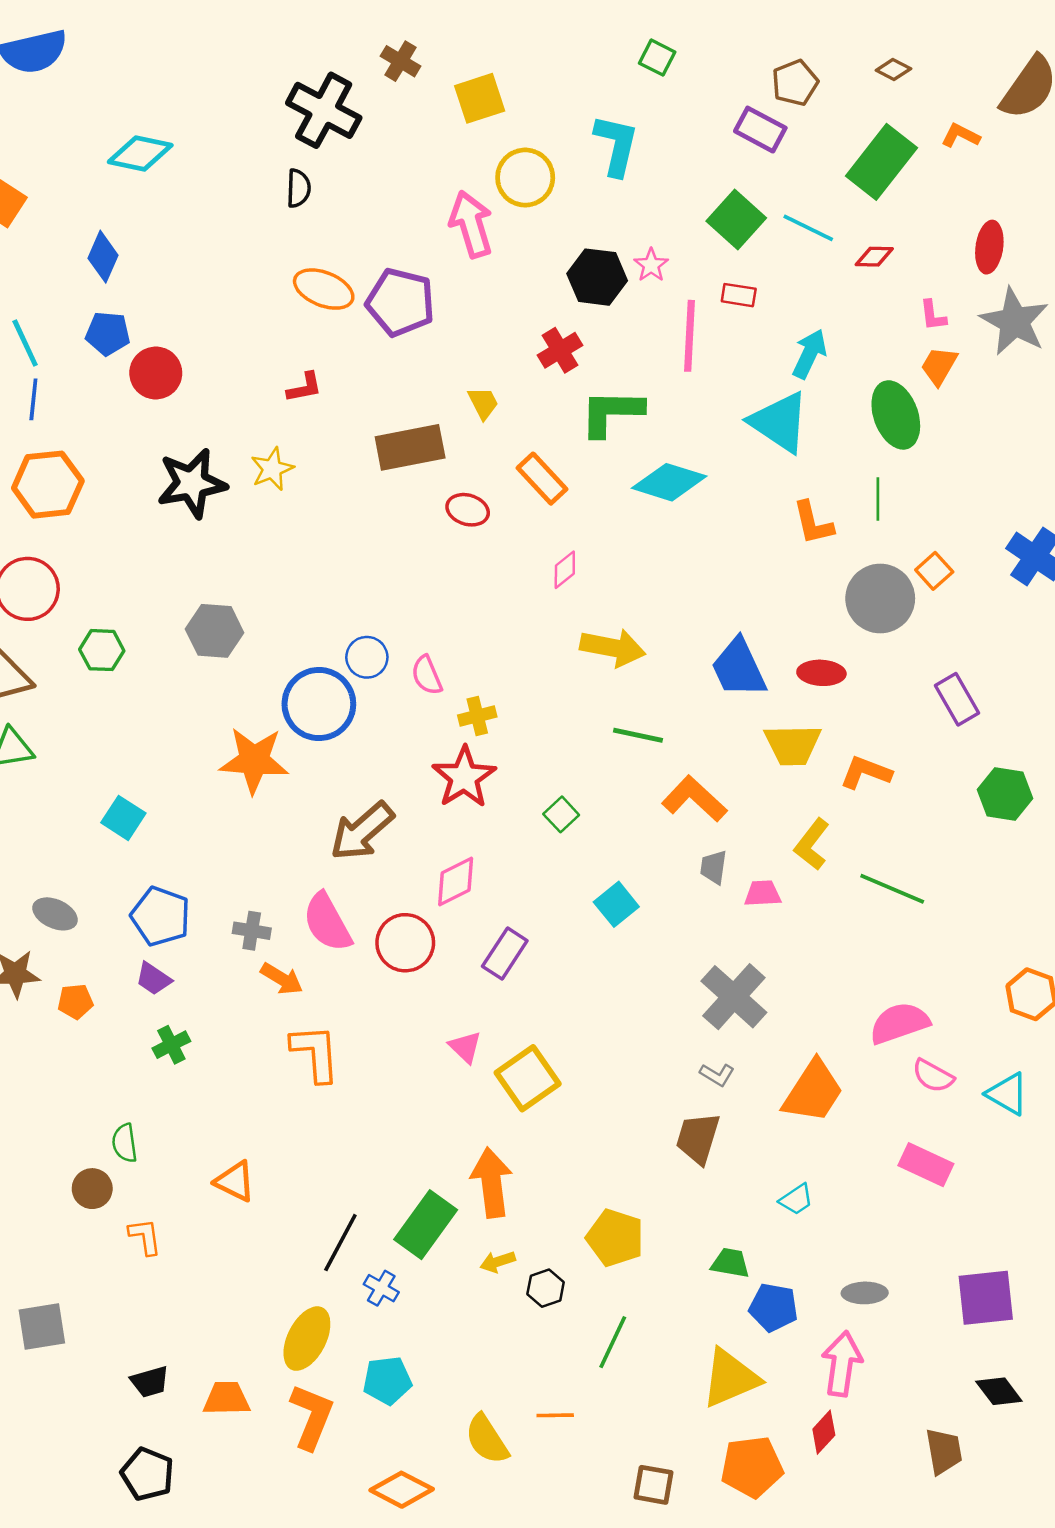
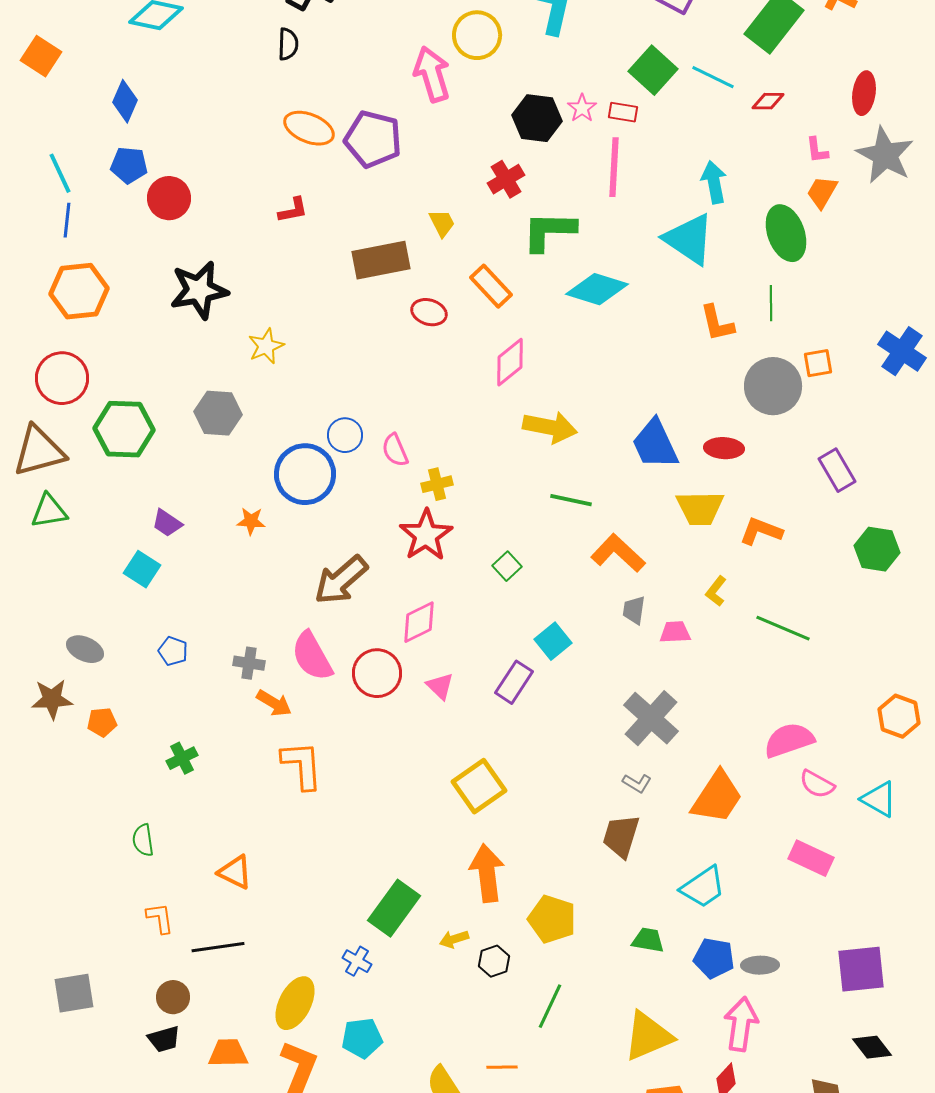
red rectangle: (739, 295) -> (623, 112), moved
cyan arrow: (809, 354) -> (714, 182), turned -36
yellow star: (272, 469) -> (266, 346), moved
pink diamond: (565, 570) -> (510, 362), size x1.5
orange square: (934, 571) -> (818, 363), turned 32
green hexagon: (102, 650) -> (124, 429), size x1.6
orange star: (254, 760) -> (251, 521), size x0.5
yellow L-shape: (812, 844) -> (716, 591), size x0.7
blue pentagon: (161, 916) -> (173, 651), size x0.6
purple rectangle: (505, 954) -> (514, 682), moved
purple trapezoid: (153, 979) -> (167, 523), moved
pink triangle: (465, 1047) -> (440, 686), moved
orange arrow: (492, 1183) -> (487, 873), moved
brown circle: (92, 1189) -> (173, 997), moved
cyan trapezoid: (796, 1199) -> (703, 887), size x1.6
black line: (340, 1243) -> (218, 947), moved, turned 54
blue pentagon: (773, 1307) -> (714, 958), moved

